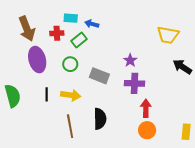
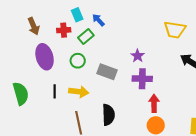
cyan rectangle: (71, 18) -> (77, 15), turned 64
blue arrow: (92, 24) -> (98, 20), turned 32
brown arrow: (27, 29) -> (34, 26), size x0.7

